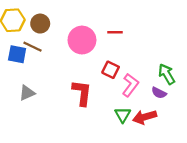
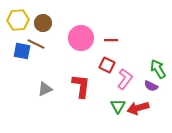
red line: (115, 32) -> (111, 40), moved
gray triangle: (27, 93) -> (45, 89), moved

